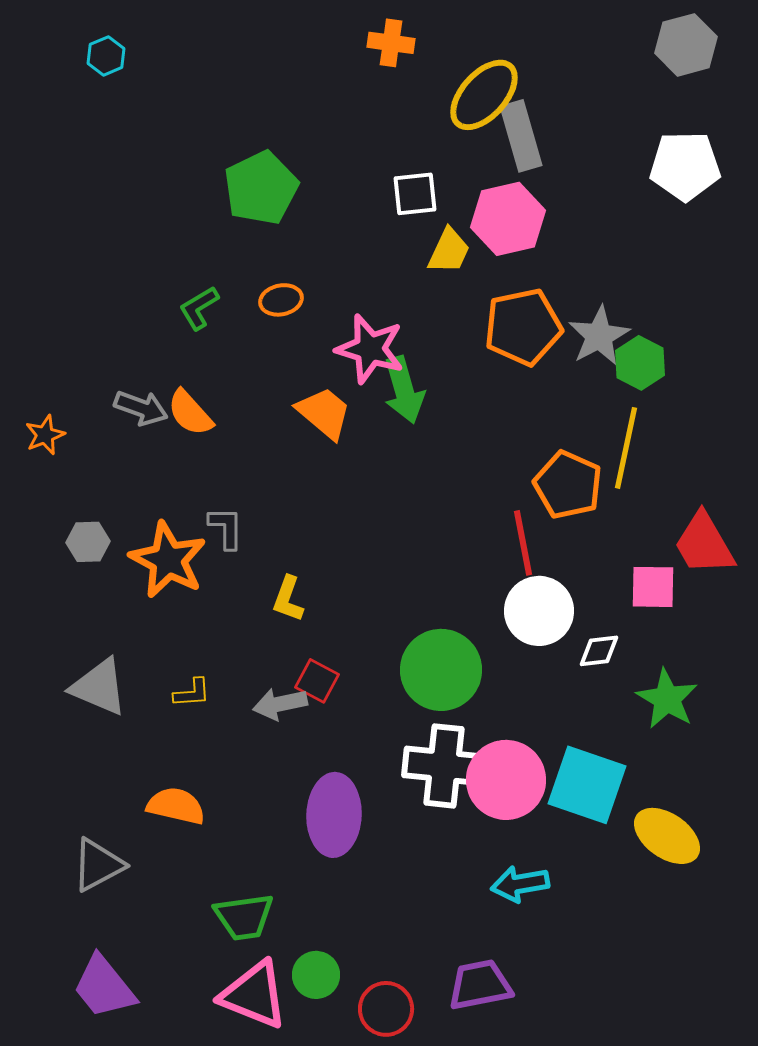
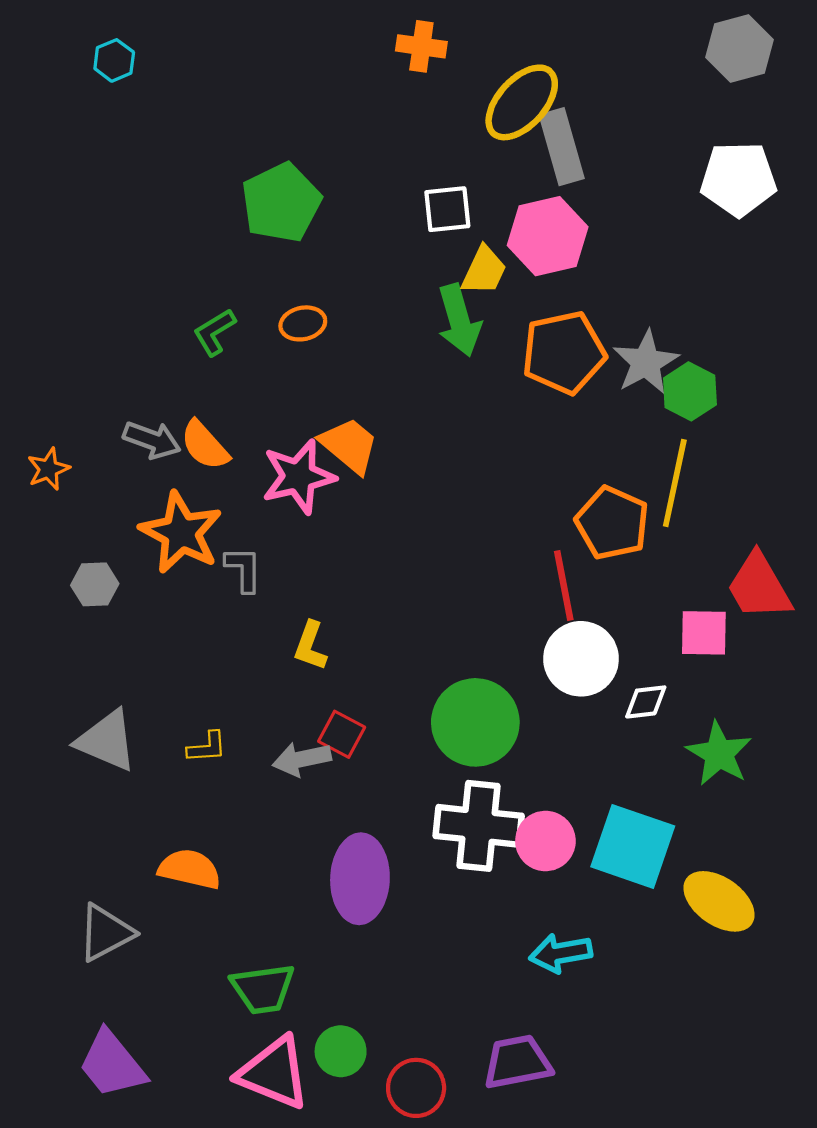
pink star: (370, 349) -> (299, 477), moved, turned -30
green arrow: (404, 390) -> (459, 320), moved
orange star: (168, 560) -> (181, 533), moved
pink circle: (506, 780) -> (545, 841), size x0.7

